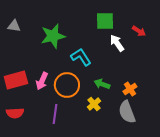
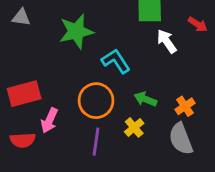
pink arrow: (42, 81) -> (49, 120), moved
purple line: (55, 114) -> (96, 142), moved

